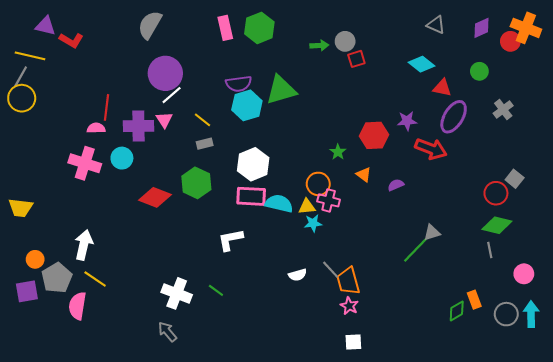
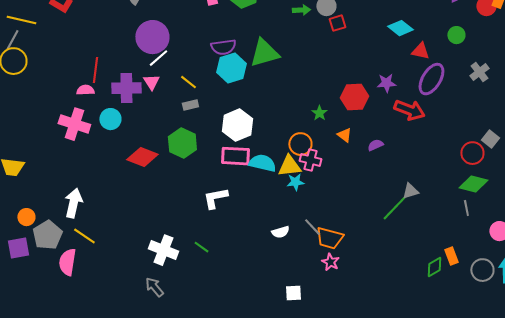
yellow triangle: (307, 207) -> (289, 166), size x1.4
orange trapezoid: (348, 281) -> (329, 238), turned -60
white square: (353, 342) -> (293, 293), moved

